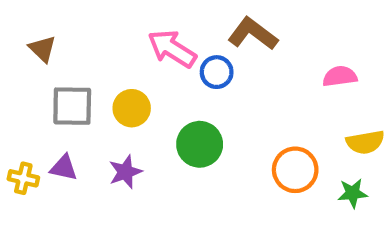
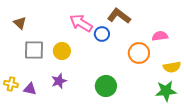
green circle: (200, 144) -> (106, 86), moved
purple triangle: (64, 168) -> (30, 89), moved
orange circle: (295, 170) -> (139, 53), moved
green star: (353, 193) -> (166, 91), size x1.5

